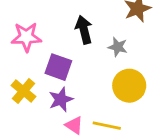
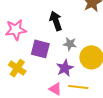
gray star: (118, 47) -> (70, 44), moved
purple star: (61, 99) -> (65, 68), moved

